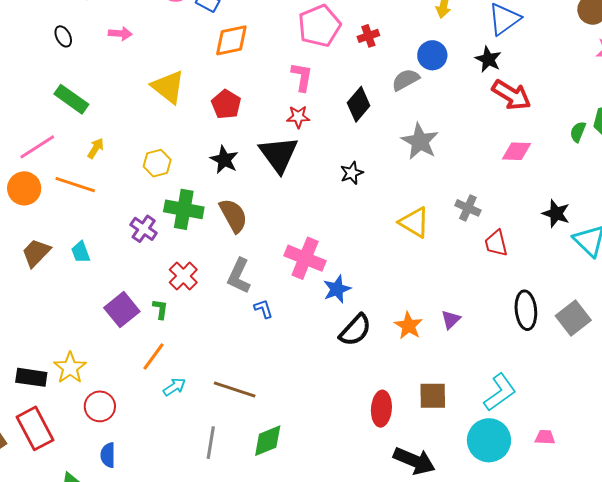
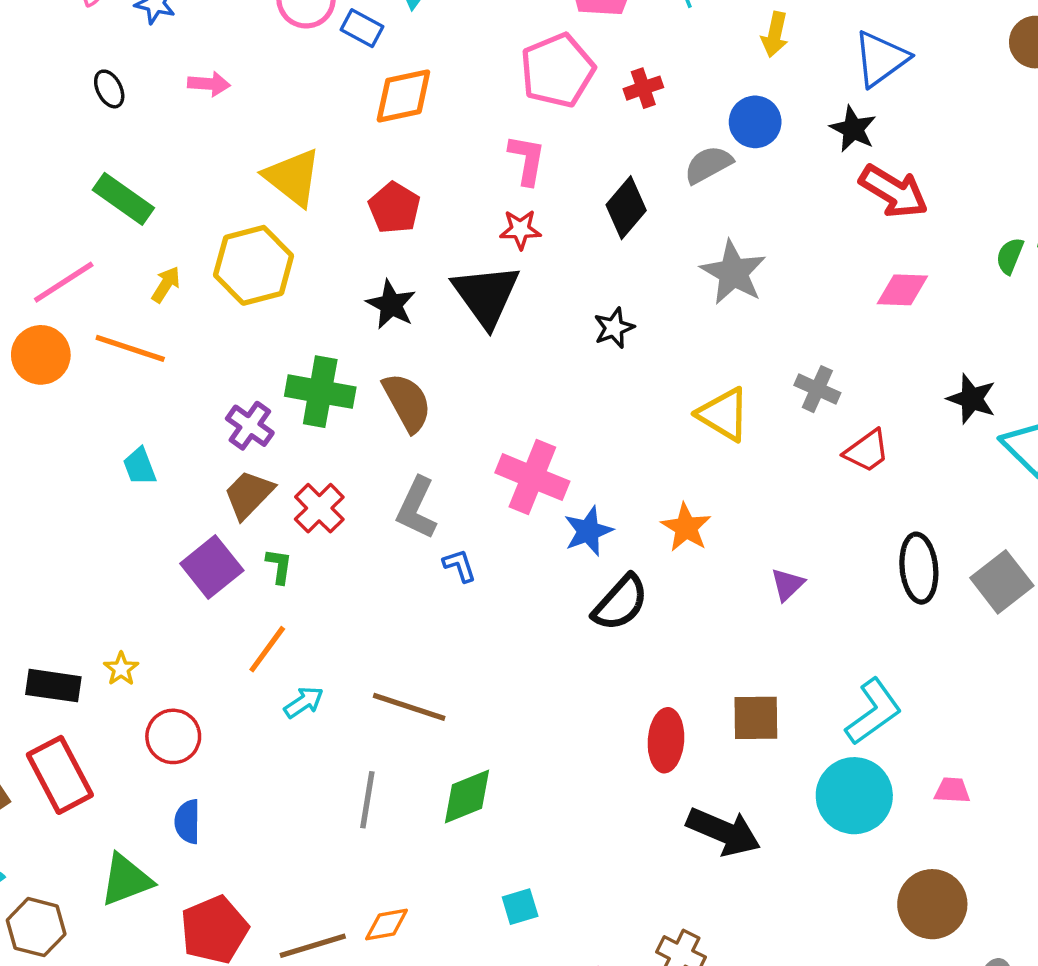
yellow hexagon: (157, 163) -> (254, 265), moved, size x1.6
red trapezoid: (496, 243) -> (867, 451), turned -112
brown trapezoid: (36, 253) -> (249, 494), moved
orange star: (409, 326) -> (686, 527), moved
yellow star: (70, 368) -> (121, 669), size x0.6

